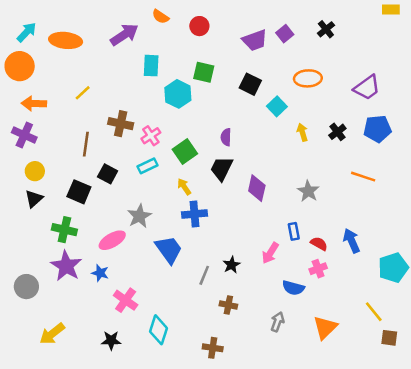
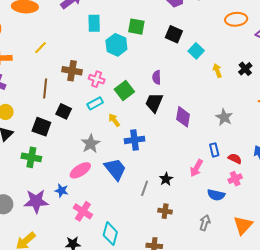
orange ellipse: (308, 78) -> (236, 19), moved
pink cross: (151, 136) -> (97, 79), turned -35
yellow arrow: (184, 187) -> (114, 120), moved
pink ellipse: (112, 240) -> (80, 170), moved
purple star: (66, 266) -> (36, 201), moved, turned -30

